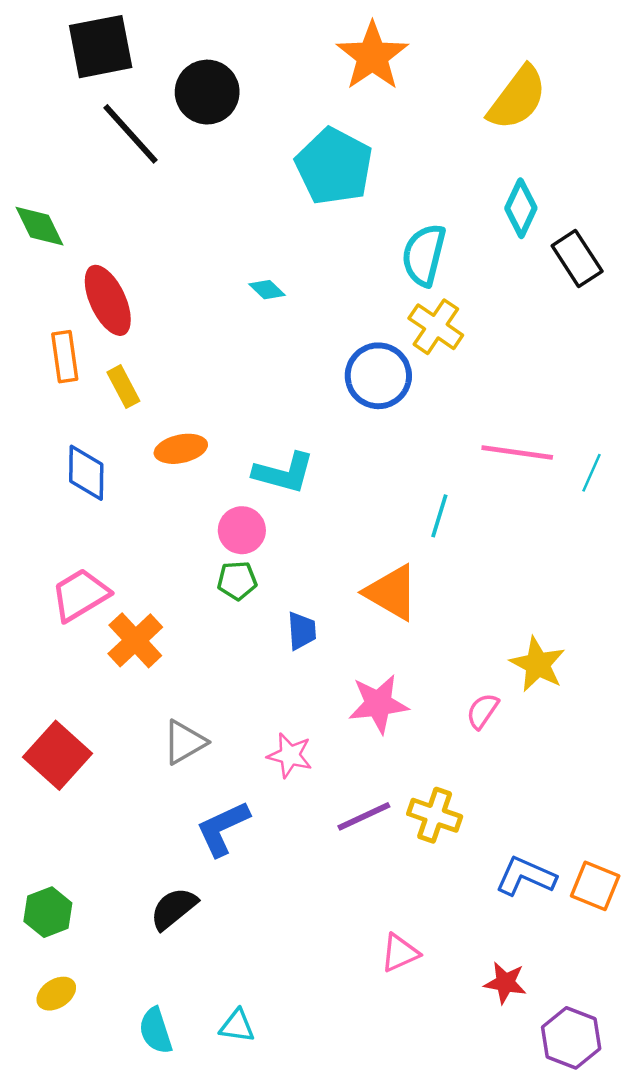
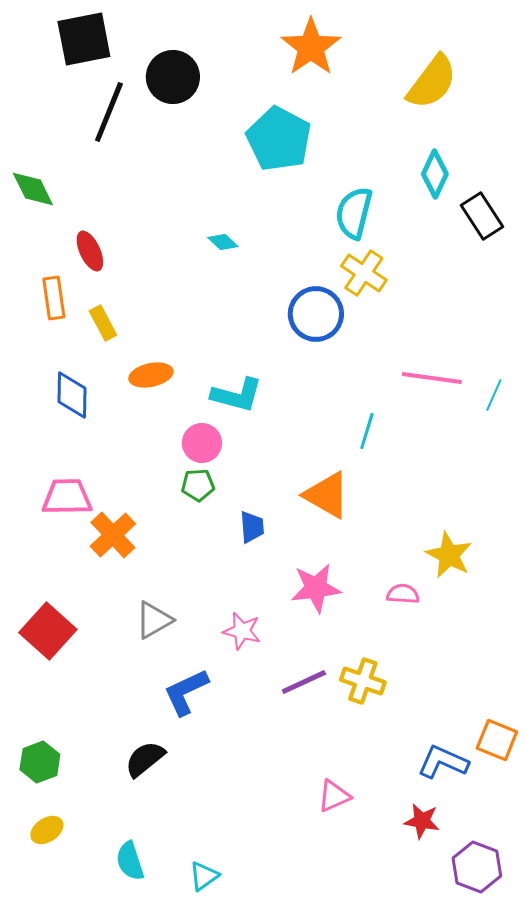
black line: (131, 134) -> (109, 112), turned 64
red ellipse: (108, 300) -> (90, 251), size x0.7
pink trapezoid: (80, 595) -> (67, 497), turned 30
pink semicircle: (483, 711) -> (403, 594), turned 60
blue L-shape: (526, 876) -> (443, 762), moved
cyan triangle: (237, 1026) -> (204, 876), moved, turned -44

